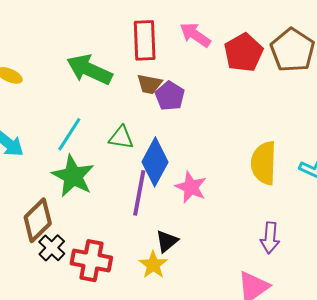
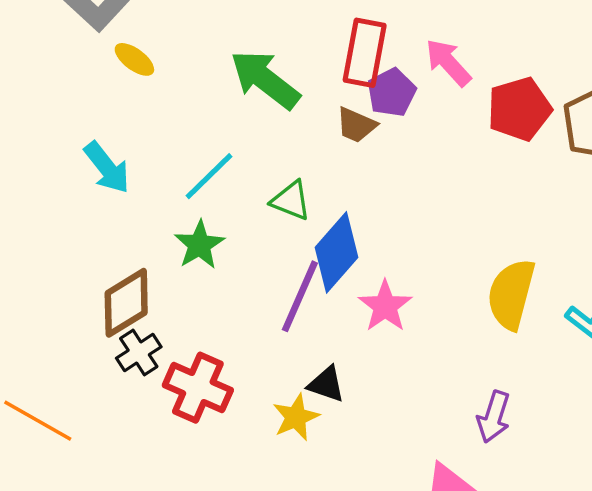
purple pentagon: (170, 96) -> (392, 93), moved
green star: (73, 176) -> (199, 245), size x0.7
black triangle: (167, 241) -> (326, 384), turned 45

